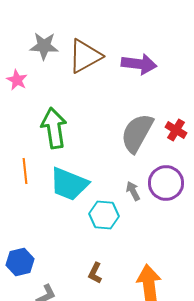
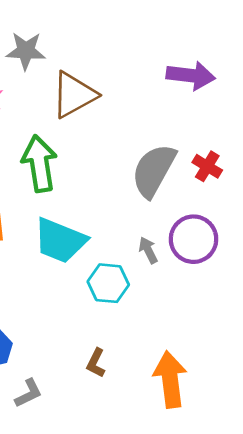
brown triangle: (85, 56) -> (74, 95), moved
purple arrow: (139, 64) -> (191, 76), moved

